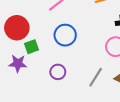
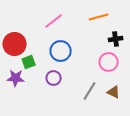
purple circle: (58, 72) -> (54, 78), moved

